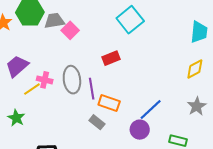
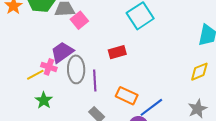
purple trapezoid: (17, 66) -> (62, 52), moved
orange rectangle: (109, 103) -> (127, 96), moved
green star: (16, 118) -> (44, 100), moved

